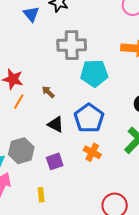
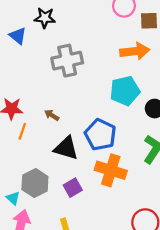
cyan pentagon: (94, 73) -> (125, 91), moved
black triangle: (56, 124) -> (66, 148), size x1.4
orange cross: (92, 152) -> (111, 170), size x1.6

